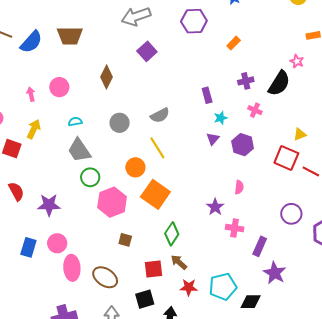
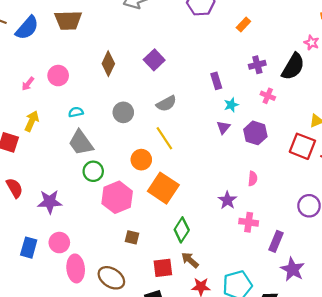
purple square: (147, 51) -> (154, 60), moved
pink arrow: (31, 94) -> (28, 84), turned -128

